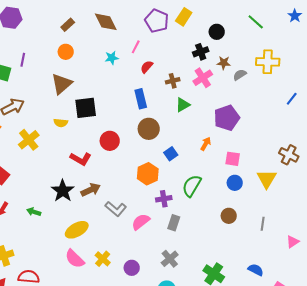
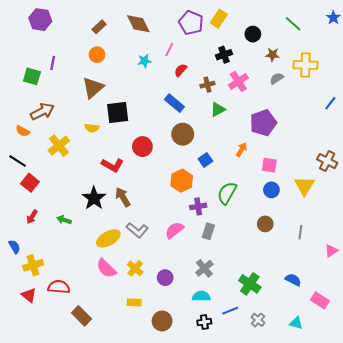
black cross: (201, 52) -> (224, 55), moved
brown star: (224, 63) -> (272, 55), moved
blue rectangle: (141, 99) -> (174, 103), turned -36
brown arrow: (91, 190) -> (123, 197), turned -96
gray L-shape: (116, 209) -> (137, 230), moved

